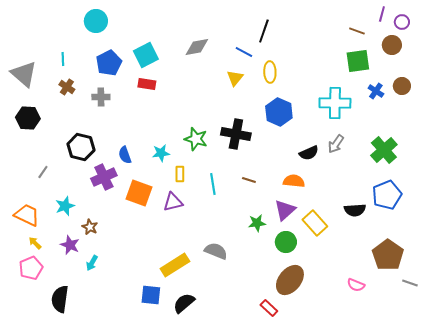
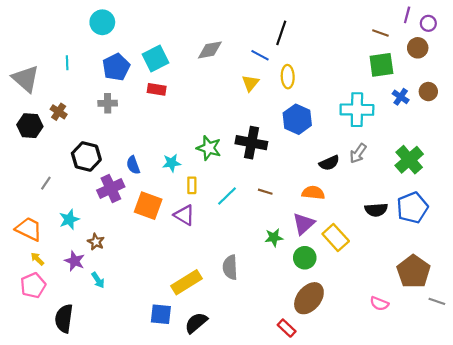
brown cross: (67, 87) -> (59, 112), moved
cyan line: (213, 184) -> (227, 196), turned 55
purple triangle: (173, 202) -> (184, 215), turned 45
black semicircle: (355, 210) -> (376, 210), moved
gray semicircle: (216, 251) -> (230, 267), turned -115
cyan arrow: (92, 263) -> (98, 280), turned -63

